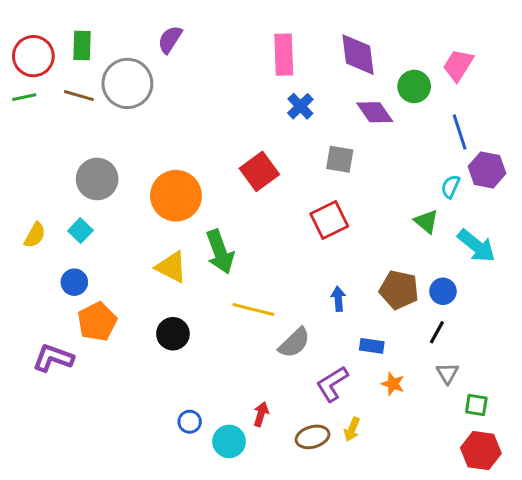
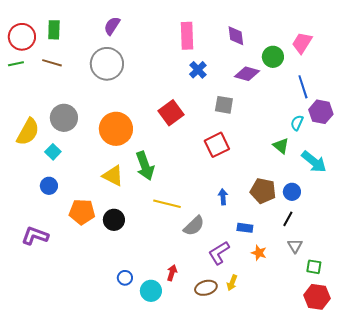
purple diamond: (358, 55) -> (236, 36), size x0.7
gray circle: (127, 83) -> (107, 64), moved
purple diamond: (375, 112) -> (247, 74), turned -40
yellow semicircle: (35, 235) -> (28, 132), moved, size x1.6
orange pentagon: (97, 322) -> (82, 212), moved, turned 30

